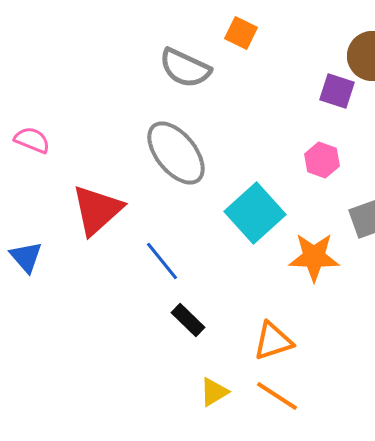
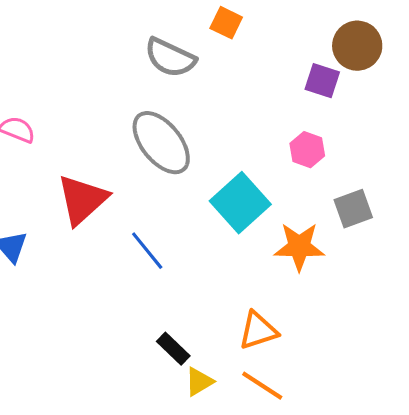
black rectangle: (188, 320) -> (173, 349), moved

